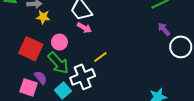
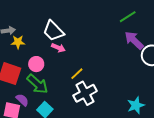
purple arrow: (164, 29) -> (134, 40), size x1.5
white cross: (83, 77) -> (85, 93), moved

